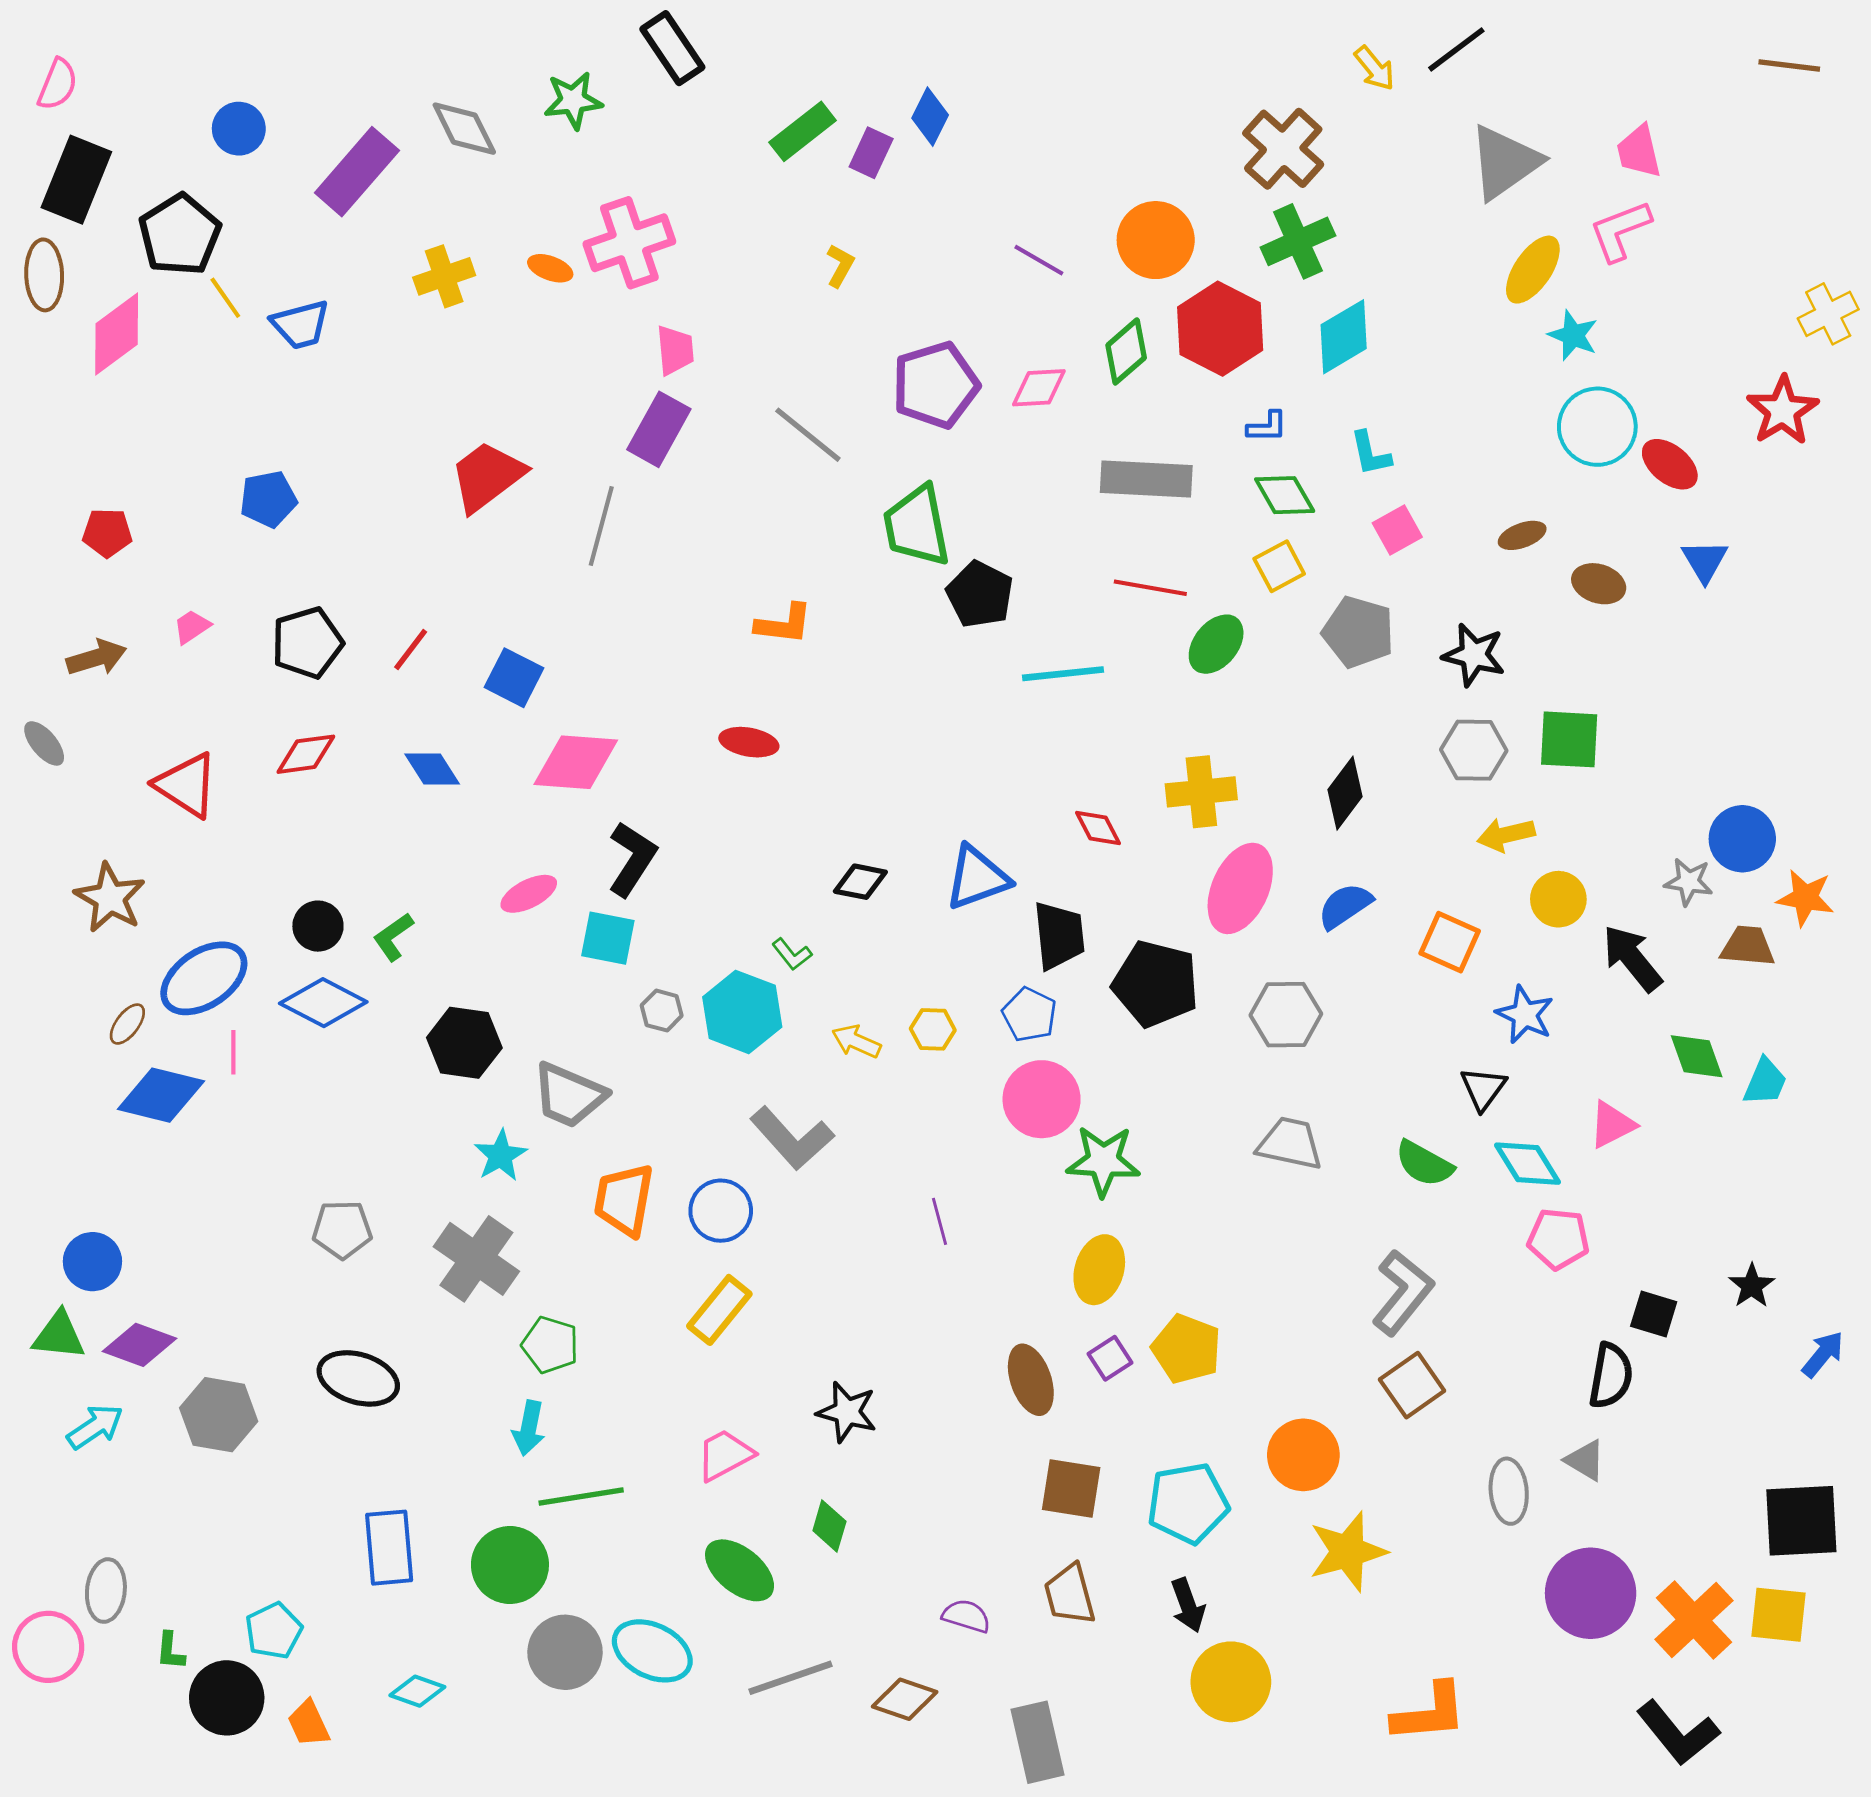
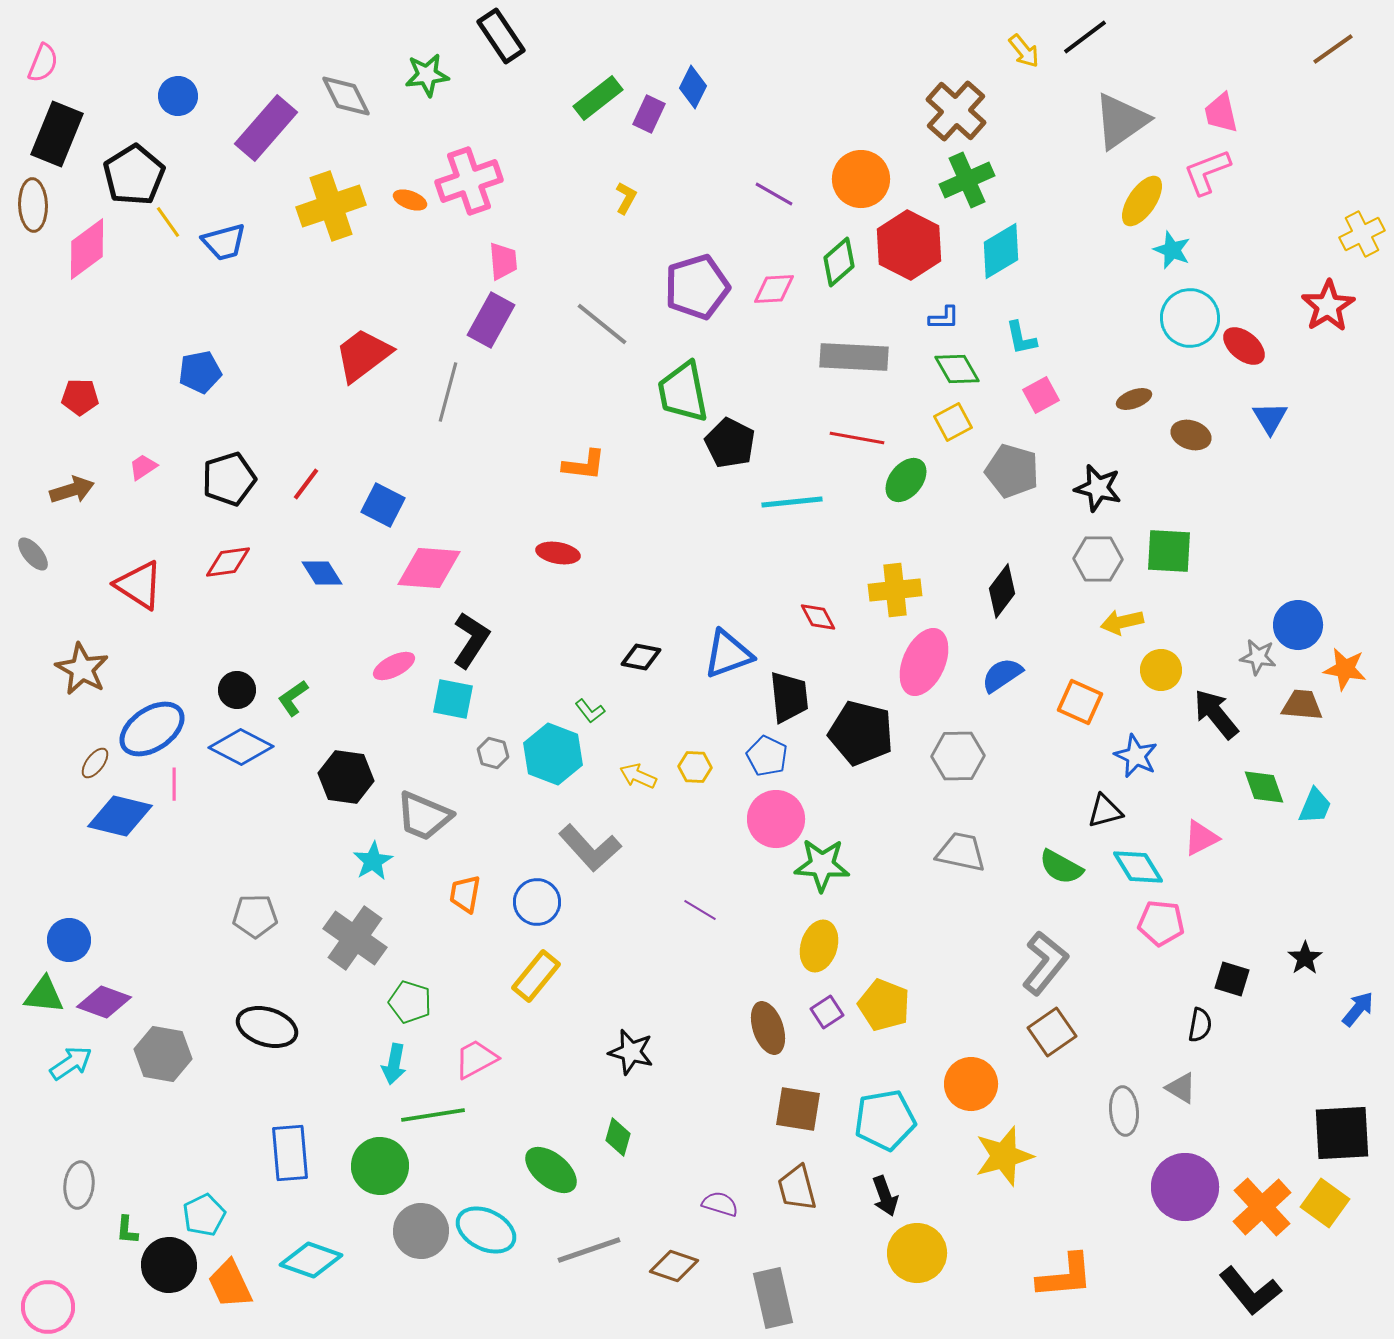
brown line: (1789, 66) -> (1333, 49), turned -42
yellow cross: (444, 276) -> (331, 206), size x1.5
black triangle: (1483, 1088) -> (1105, 811), turned 39
orange trapezoid: (624, 1200) -> (465, 894), size x0.7
purple line: (940, 1221) -> (700, 910), turned -44
black semicircle: (1611, 1376) -> (1200, 1025), size x0.7
pink trapezoid: (725, 1455) -> (476, 1059), moved
yellow square: (1779, 1615) -> (1325, 1203), turned 30
pink circle: (48, 1647) -> (48, 1307), moved
cyan diamond: (417, 1691) -> (311, 1260), size x1.5
orange trapezoid: (309, 1723) -> (230, 1284), size x1.4

